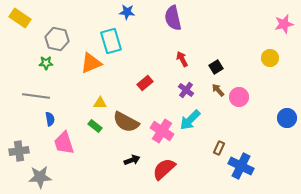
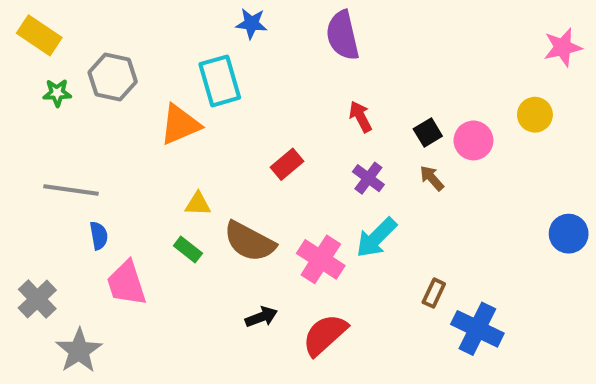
green star: (46, 63) -> (57, 93), moved
pink circle: (239, 97) -> (473, 140), moved
gray cross: (19, 151) -> (37, 299), turned -36
gray star: (40, 177) -> (79, 351), turned -30

